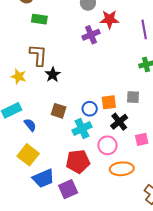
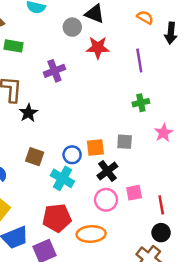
purple cross: (91, 35) -> (54, 71), moved
cyan cross: (82, 129) -> (62, 178), turned -36
pink circle: (107, 145) -> (106, 200), moved
orange ellipse: (122, 169) -> (91, 234), moved

